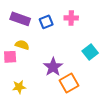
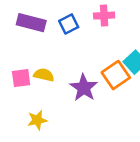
yellow semicircle: (22, 45) -> (44, 75), moved
orange square: (69, 83) -> (116, 75), moved

